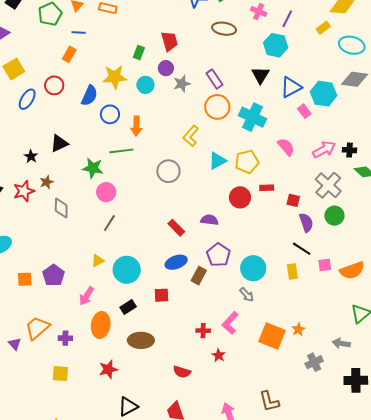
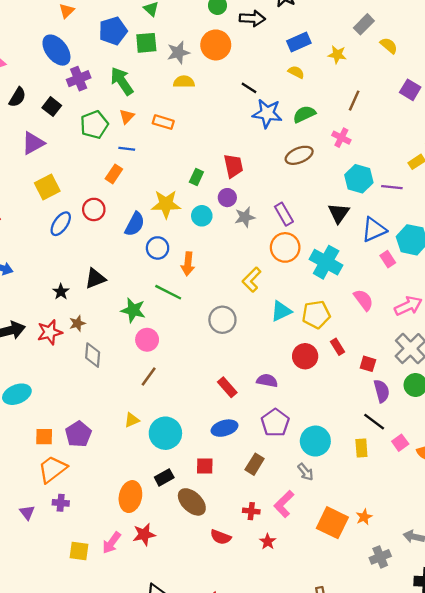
purple line: (287, 19) -> (392, 187), moved, turned 66
brown ellipse: (224, 29) -> (299, 155), turned -35
green line: (121, 151) -> (168, 292), turned 30
red rectangle: (267, 188) -> (337, 347), turned 56
pink square: (325, 265) -> (400, 443), turned -32
brown rectangle: (199, 276) -> (255, 464), moved
pink arrow: (87, 296) -> (112, 543), moved
orange trapezoid: (37, 328) -> (52, 469), moved
purple cross: (65, 338) -> (61, 503), moved
brown ellipse: (141, 340) -> (192, 502), moved, turned 40
red star: (108, 369) -> (144, 534), moved
red semicircle: (182, 372) -> (221, 537), moved

